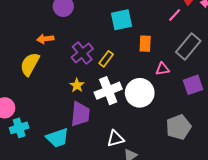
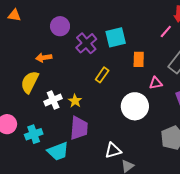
purple cross: (82, 53) -> (86, 43), moved
white cross: (108, 91) -> (53, 100), moved, size x0.7
cyan cross: (19, 128) -> (34, 134), moved

